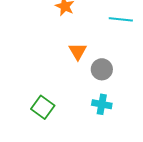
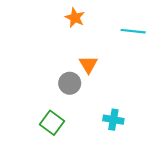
gray circle: (102, 69) -> (70, 83), moved

